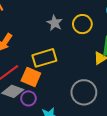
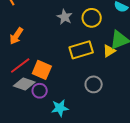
yellow rectangle: (44, 58) -> (81, 50), moved
gray circle: (84, 92) -> (94, 84), size x0.7

